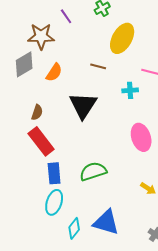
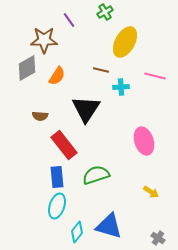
cyan cross: (130, 90) -> (121, 87), moved
brown semicircle: (37, 112) -> (40, 116), turned 77
red rectangle: (41, 141) -> (64, 145), moved

